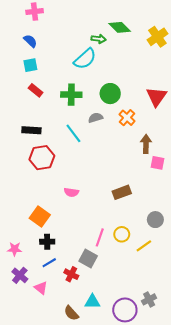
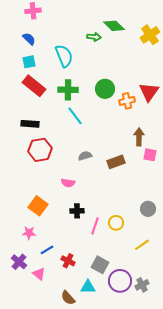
cyan semicircle: (85, 59) -> (64, 56), moved, turned -70
red rectangle: (36, 90) -> (34, 86), size x1.6
gray semicircle: (95, 118) -> (85, 156), moved
orange cross: (127, 118) -> (127, 101), moved, turned 35
cyan line: (73, 133) -> (75, 116), moved
brown rectangle: (122, 192) -> (116, 162), moved
black cross: (47, 242) -> (77, 211), moved
yellow line: (144, 246) -> (142, 245), moved
pink star: (15, 249) -> (29, 233), moved
gray square: (88, 258) -> (100, 265), moved
purple circle: (125, 310) -> (120, 281), moved

